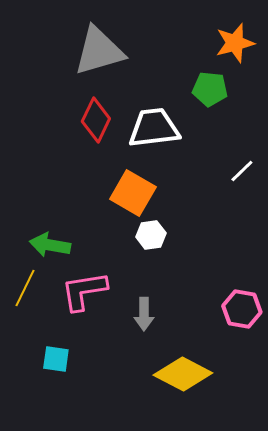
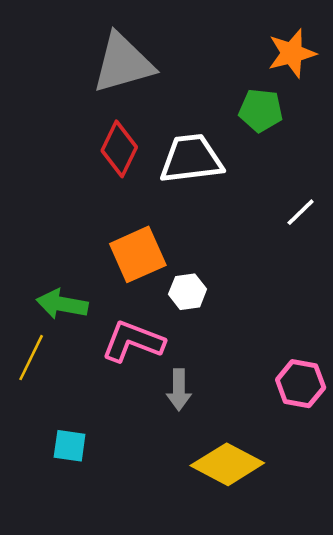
orange square: (133, 193) -> (138, 254), moved, turned 36
pink L-shape: (84, 291) -> (133, 341), moved, turned 30

